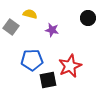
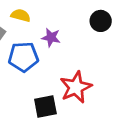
blue pentagon: (32, 60) -> (23, 57), moved

